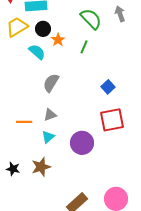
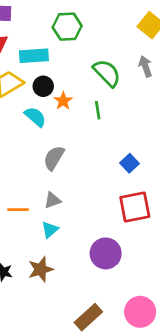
green line: (84, 47) -> (98, 110), turned -32
purple circle: (82, 143) -> (106, 253), moved

